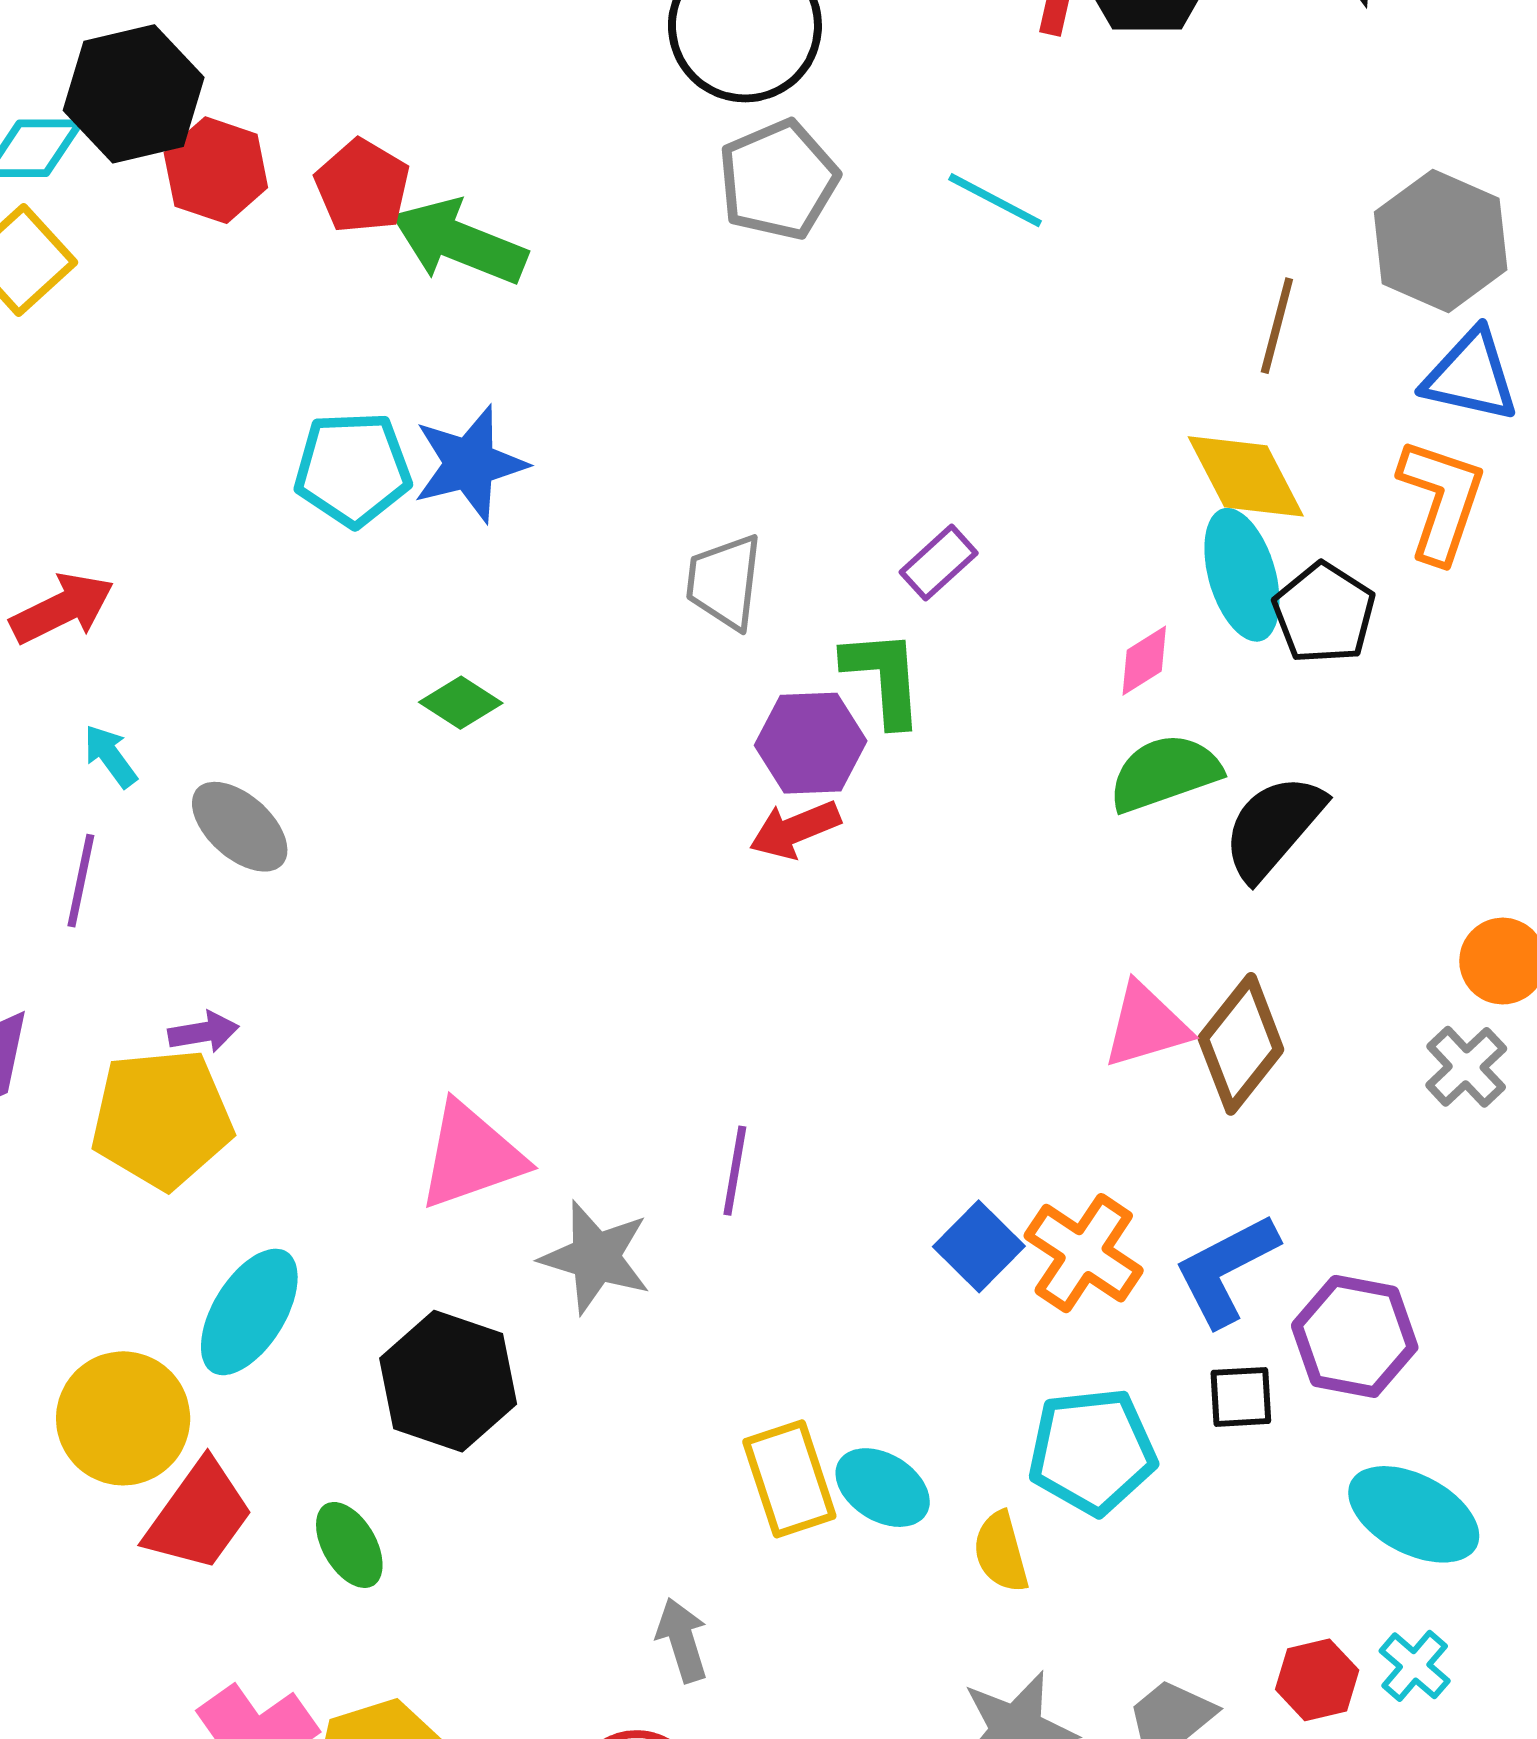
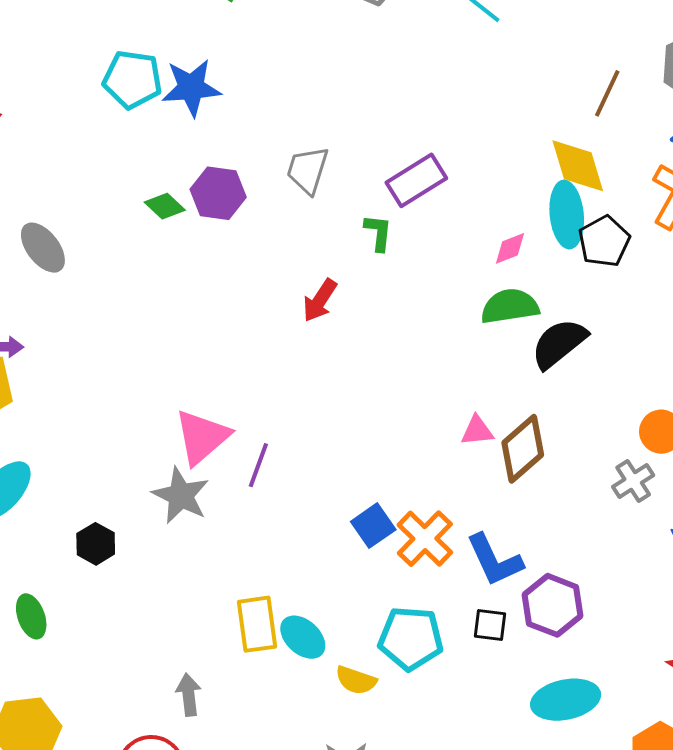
purple rectangle: (939, 563) -> (416, 180), size x1.5
green L-shape: (884, 677) -> (378, 233), size x0.7
purple hexagon: (811, 743) -> (218, 193), moved
red arrow: (795, 830) -> (320, 300), turned -45
pink triangle: (1146, 1025) -> (477, 431), size x0.7
pink triangle: (471, 1156) -> (202, 437), moved, turned -32
blue L-shape: (1226, 1270) -> (494, 560), turned -98
black hexagon: (448, 1381) -> (96, 544), size x0.6
cyan ellipse: (1414, 1514) -> (566, 700), turned -50
yellow semicircle: (1001, 1552) -> (356, 680), turned -66

